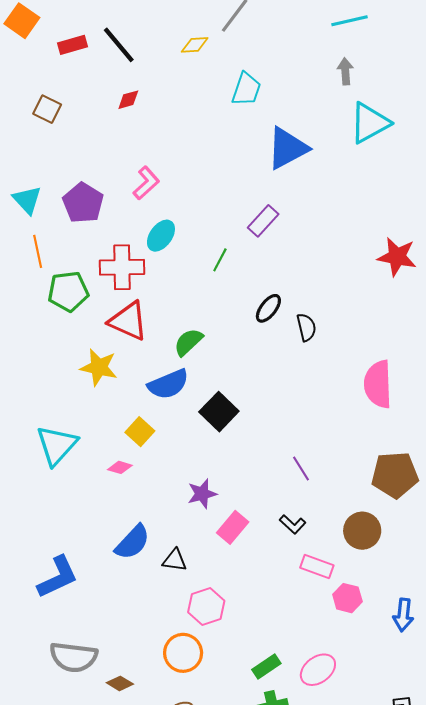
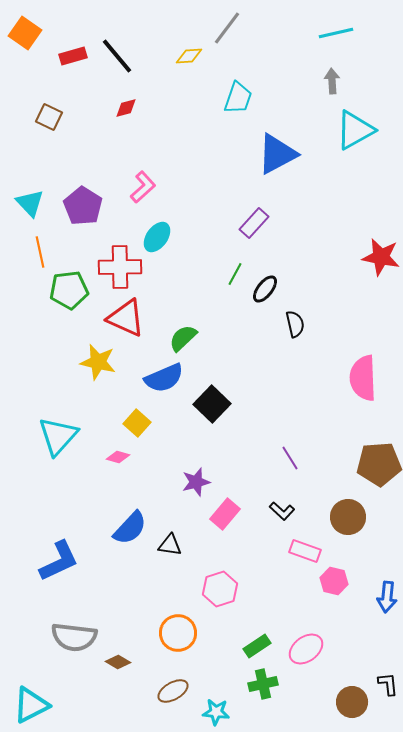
green line: (220, 260) -> (235, 274), moved
black ellipse: (268, 308) -> (265, 289), moved
pink hexagon: (206, 606) -> (220, 589), moved

